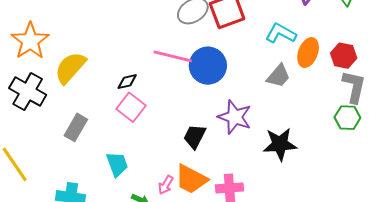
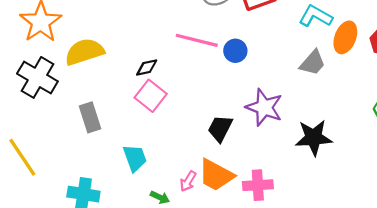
blue circle: (208, 66) -> (235, 51), size x0.6
yellow semicircle: (70, 68) -> (84, 52), turned 30
gray rectangle: (76, 127) -> (90, 117), turned -48

